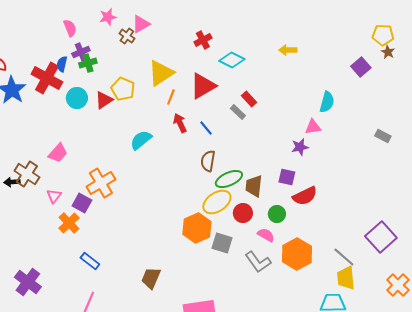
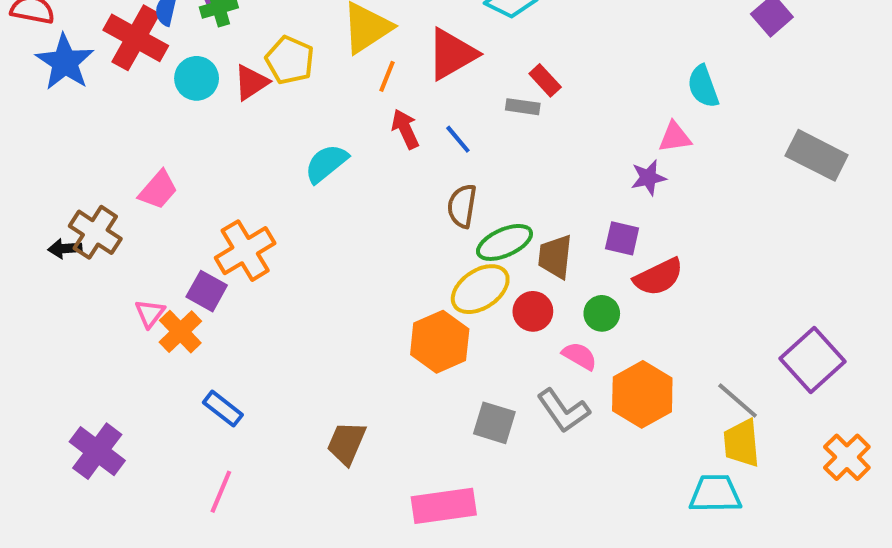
cyan semicircle: (327, 102) -> (703, 86), turned 145
gray rectangle: (238, 112) -> (523, 107), turned -35
gray rectangle: (383, 136) -> (817, 155), size x1.8
pink triangle: (54, 196) -> (150, 313), moved
gray square: (222, 243) -> (494, 423), moved

